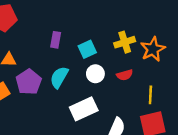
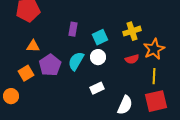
orange star: (153, 49) -> (154, 49), moved
white circle: (95, 74) -> (98, 57), moved
white rectangle: (84, 109) -> (97, 88), size x0.6

